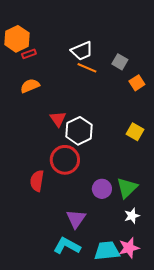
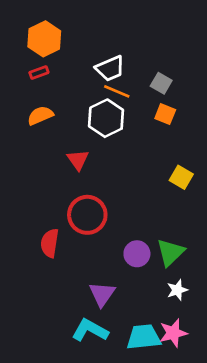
orange hexagon: (17, 39) -> (44, 39), moved
orange square: (137, 83) -> (165, 114), moved, turned -35
white hexagon: (79, 131) -> (106, 118), moved

